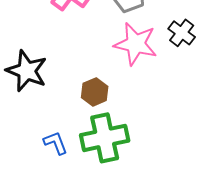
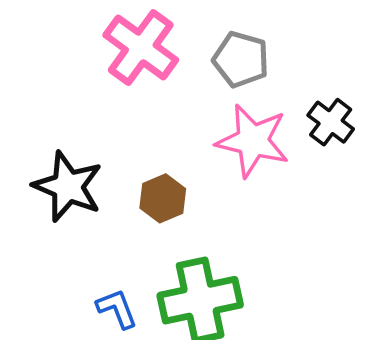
brown hexagon: (95, 92) -> (163, 198), moved

